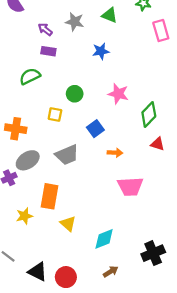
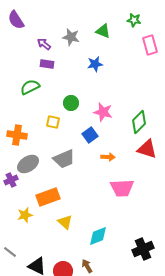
pink star: (118, 94) -> (103, 112), moved
red triangle: (158, 144) -> (147, 149), size x1.5
orange rectangle: (50, 196) -> (48, 197), turned 60
brown arrow: (111, 272) -> (87, 266), moved, turned -88

